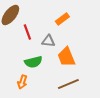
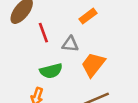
orange trapezoid: (66, 57) -> (93, 65), turned 60

